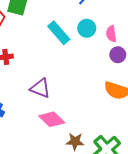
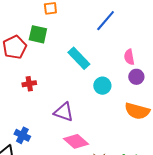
cyan circle: (87, 28) -> (102, 86), moved

